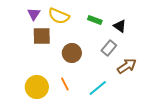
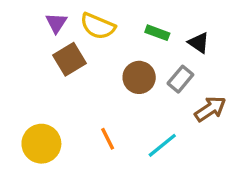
brown square: (42, 36) -> (70, 59), turned -30
brown circle: (72, 53) -> (139, 77), moved
yellow circle: (37, 87) -> (41, 144), moved

